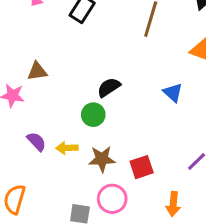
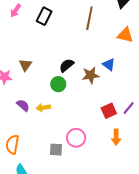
brown triangle: (37, 71) -> (25, 65), moved, turned -40
brown star: (102, 159) -> (91, 75), moved
red square: (142, 167) -> (109, 111), moved

